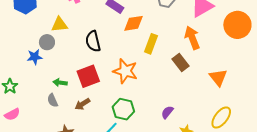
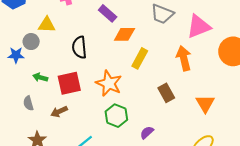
brown rectangle: (181, 62) -> (166, 93), moved
green arrow: (60, 83) -> (40, 77), moved
green hexagon: (123, 109) -> (116, 116), moved

